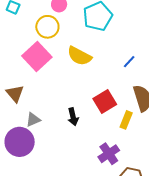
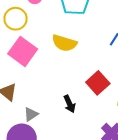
yellow circle: (47, 27) -> (16, 19), moved

